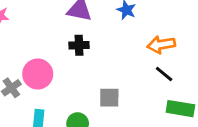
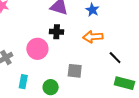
orange arrow: (161, 45) -> (93, 37), moved
pink circle: (38, 74) -> (37, 49), moved

